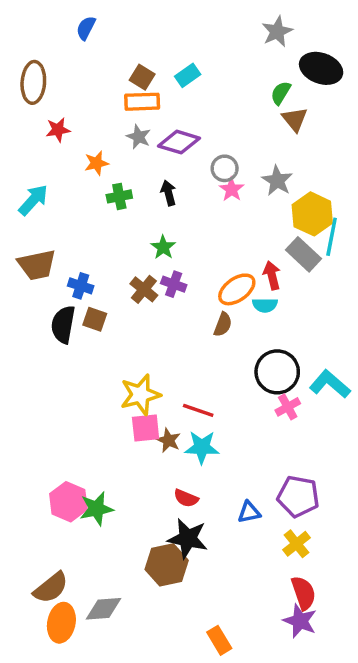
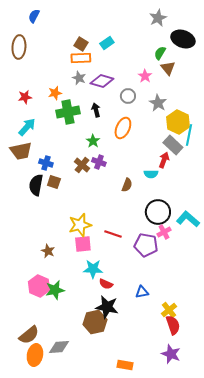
blue semicircle: (86, 28) -> (34, 16), moved
red star: (58, 130) -> (25, 97), moved
pink star: (232, 189) -> (145, 76), moved
green cross: (119, 196) -> (68, 112), size x1.6
cyan arrow: (33, 200) -> (27, 127), moved
red arrow: (272, 275) -> (164, 160), moved, turned 35
orange ellipse: (237, 289) -> (123, 128), moved, turned -30
brown star: (168, 440) -> (48, 251), moved
cyan star: (202, 447) -> (93, 269), moved
purple pentagon: (298, 496) -> (146, 245), moved
red semicircle: (304, 593) -> (173, 325), moved
orange rectangle: (219, 640) -> (125, 365), turned -49

